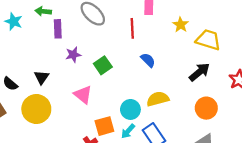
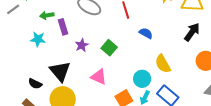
cyan star: (14, 22) -> (38, 39), moved
black triangle: (42, 77) -> (60, 71), size x1.6
yellow semicircle: (158, 99) -> (163, 64), turned -90

